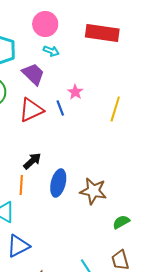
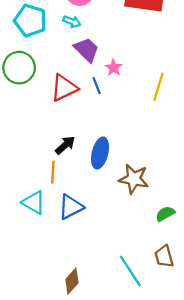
cyan arrow: (51, 51) -> (72, 22), moved
purple trapezoid: (33, 74) -> (87, 50), moved
blue ellipse: (58, 183) -> (100, 153), moved
blue triangle: (18, 246) -> (71, 207), moved

